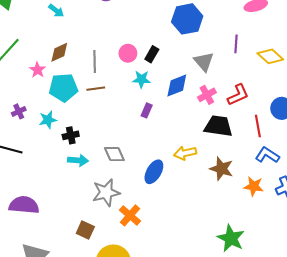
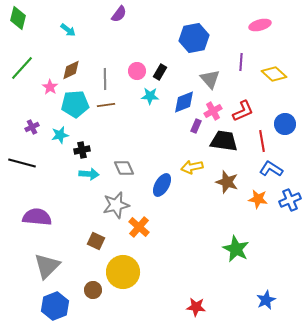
purple rectangle: (147, 110) -> (196, 126), moved

